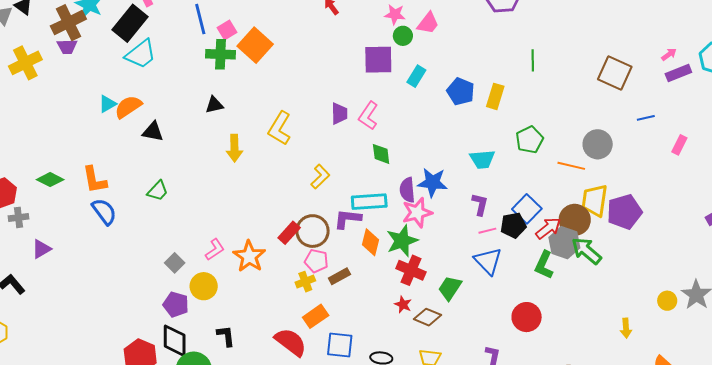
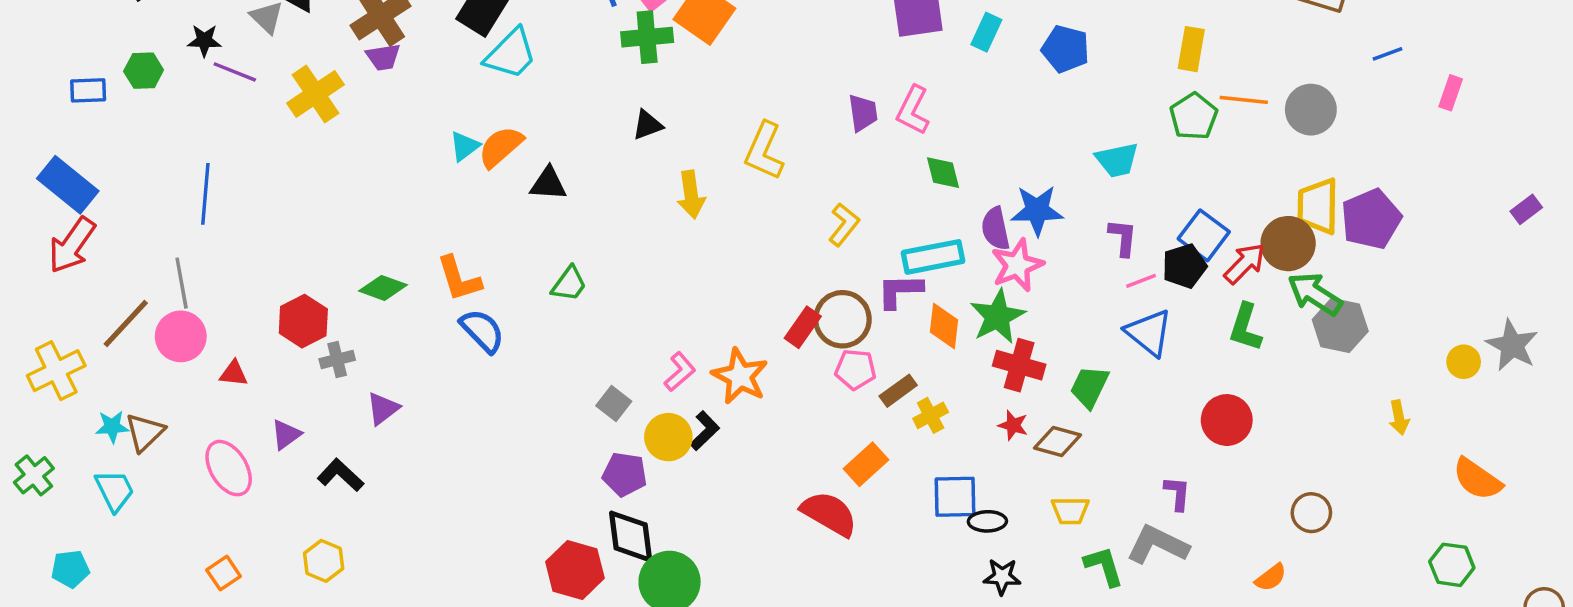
yellow rectangle: (495, 96) -> (1191, 49), moved
orange line: (571, 166) -> (1244, 100), moved
gray hexagon: (564, 243) -> (1340, 325), moved
yellow cross: (305, 282) -> (931, 415), moved
black L-shape: (226, 336) -> (705, 431), moved, turned 60
blue square: (340, 345) -> (955, 497), moved

